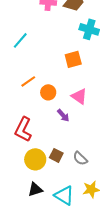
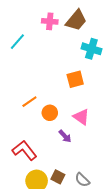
cyan line: (20, 40) -> (17, 42), moved
red L-shape: (23, 129) -> (24, 150), turned 115

